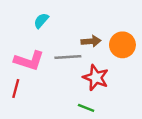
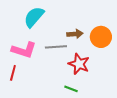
cyan semicircle: (41, 21) -> (34, 17), size x1.6

